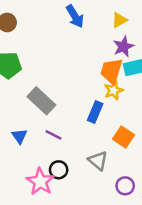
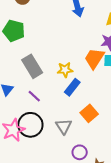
yellow star: (114, 90) -> (65, 70), moved
black circle: (59, 170) -> (30, 125), size x1.6

